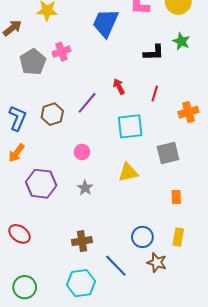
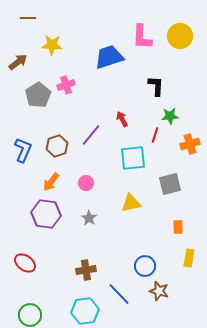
blue trapezoid: (106, 23) -> (109, 57), turned 48
green star: (181, 41) -> (170, 116), moved, turned -30
black L-shape: (154, 53) -> (156, 86), turned -85
red line: (155, 94) -> (155, 135), moved
orange arrow: (16, 153) -> (51, 182), moved
yellow rectangle: (178, 237) -> (189, 258), moved

